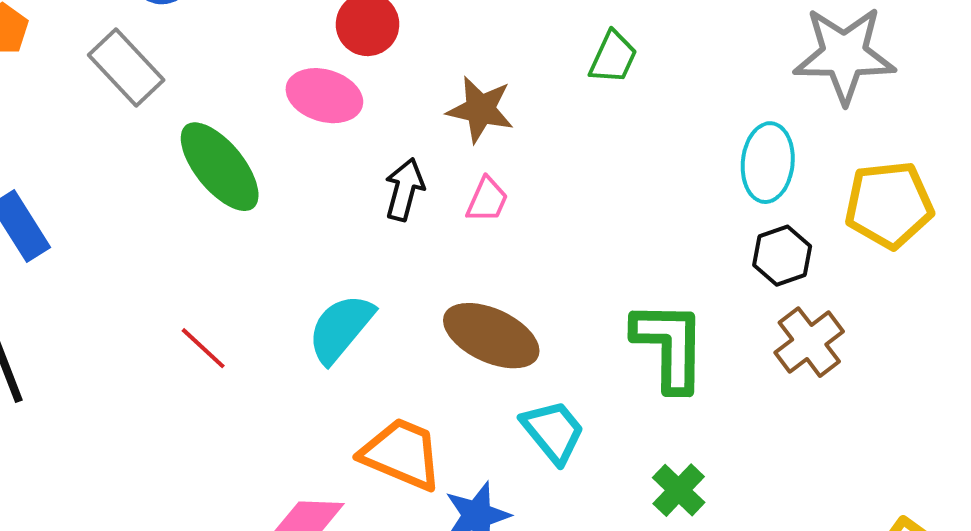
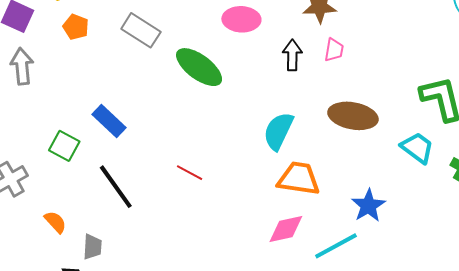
red line: (203, 348) -> (190, 173), moved
cyan trapezoid: (553, 432) -> (417, 148), moved
orange trapezoid: (402, 454) -> (299, 179), moved

